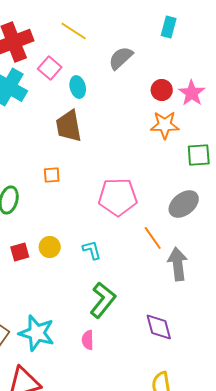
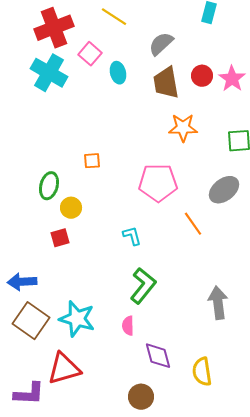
orange star: (165, 125) -> (183, 128), moved
brown trapezoid: (69, 126) -> (166, 83), moved
yellow circle: (50, 247) -> (71, 208), moved
gray arrow: (178, 264) -> (218, 303), moved
purple diamond: (159, 327) -> (158, 356), moved

